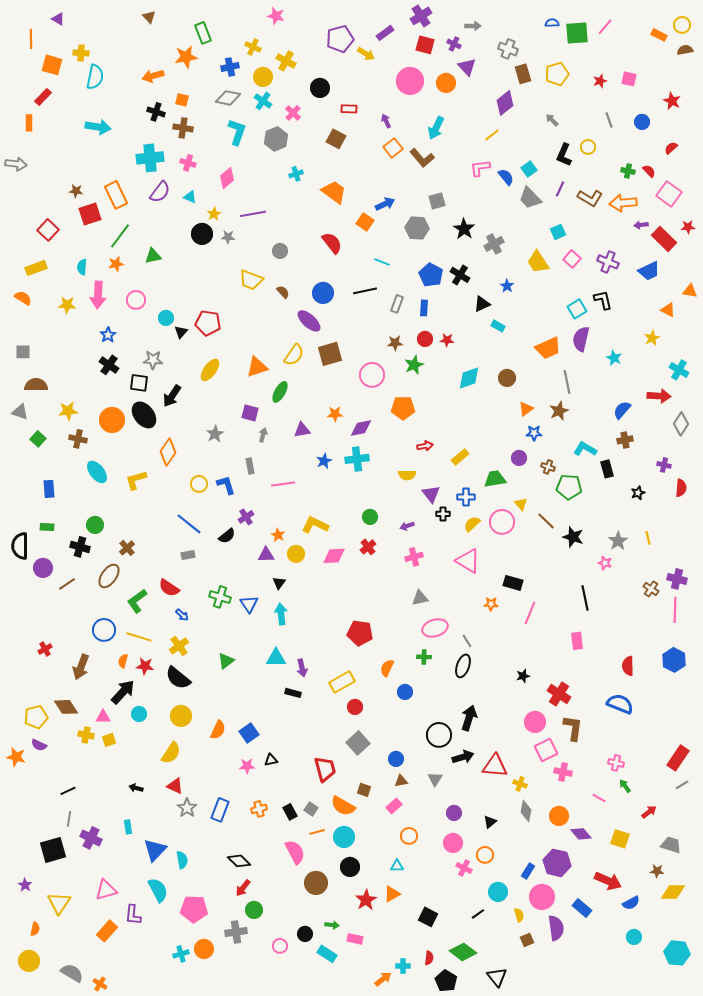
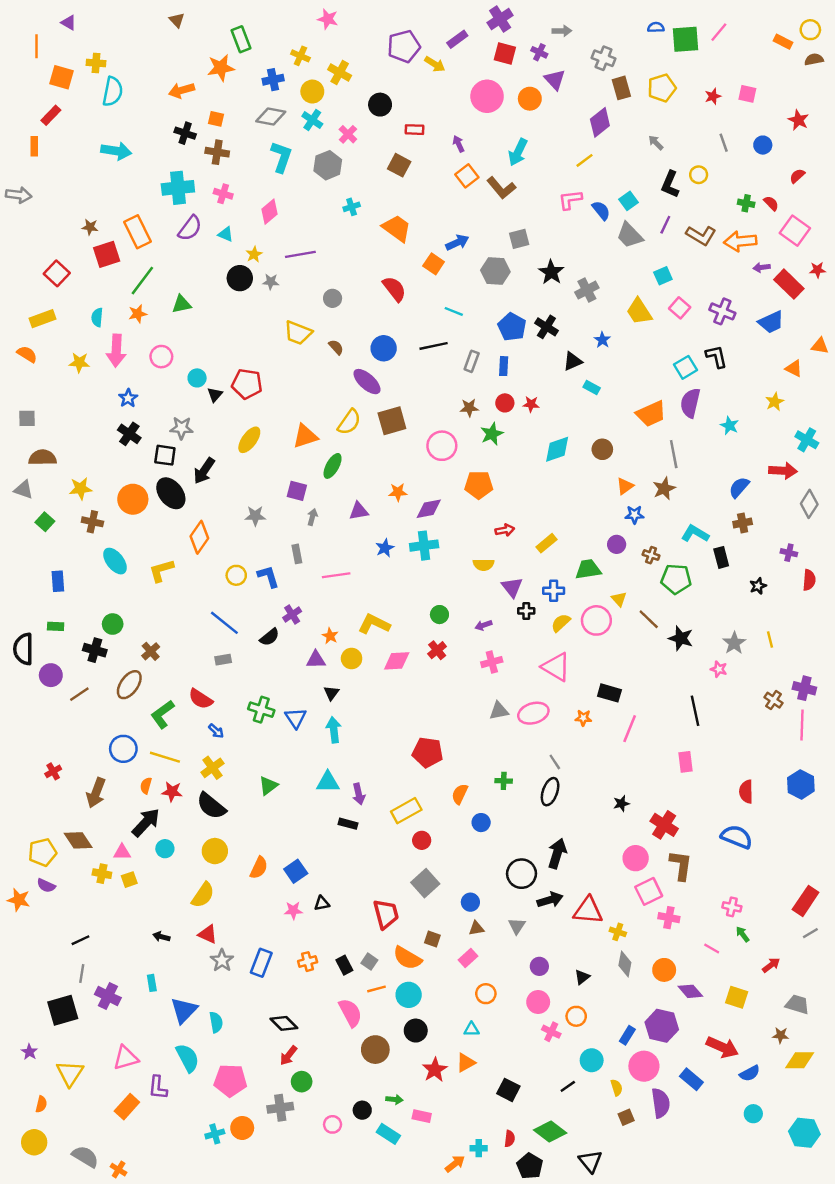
gray star: (215, 434) -> (255, 516), turned 30
pink ellipse: (435, 628) -> (533, 713), moved

